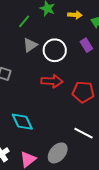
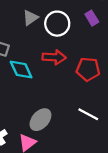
cyan diamond: (22, 122) -> (21, 70), moved
gray ellipse: (58, 153) -> (40, 120), moved

